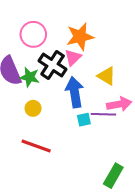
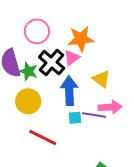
yellow circle: (33, 108) -> (28, 101), size x1.6
red line: (36, 146) -> (43, 137), moved

